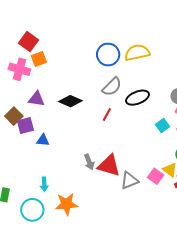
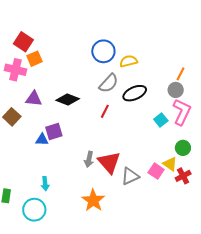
yellow semicircle: (137, 53) -> (128, 61), moved, size x0.7
purple square: (25, 126) -> (54, 132), moved
gray arrow: (89, 162) -> (89, 159), turned 35
red triangle: (109, 166) -> (109, 162), turned 35
orange star: (67, 204) -> (93, 200), moved, turned -30

